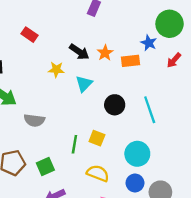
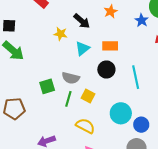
orange star: (105, 53) -> (111, 11), moved
orange rectangle: (131, 61) -> (110, 46), moved
gray semicircle: (34, 120) -> (71, 78), moved
green square: (45, 167) -> (47, 86), moved
blue circle: (135, 183) -> (141, 125), moved

